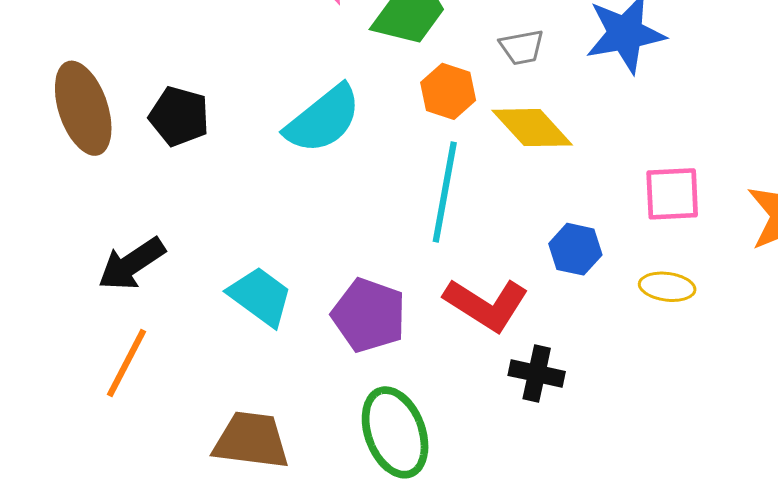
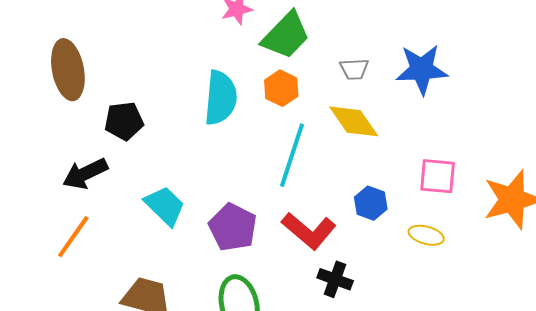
orange hexagon: (448, 91) -> (281, 88), moved
black pentagon: (179, 116) -> (124, 121), moved, turned -30
cyan semicircle: (323, 119) -> (221, 98), turned -54

